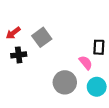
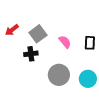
black cross: (19, 55) -> (31, 54), moved
pink semicircle: (86, 63) -> (65, 42), moved

